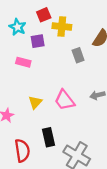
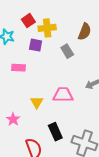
purple square: (38, 41) -> (36, 45), moved, turned 32
pink trapezoid: (64, 100) -> (63, 95), turned 140

